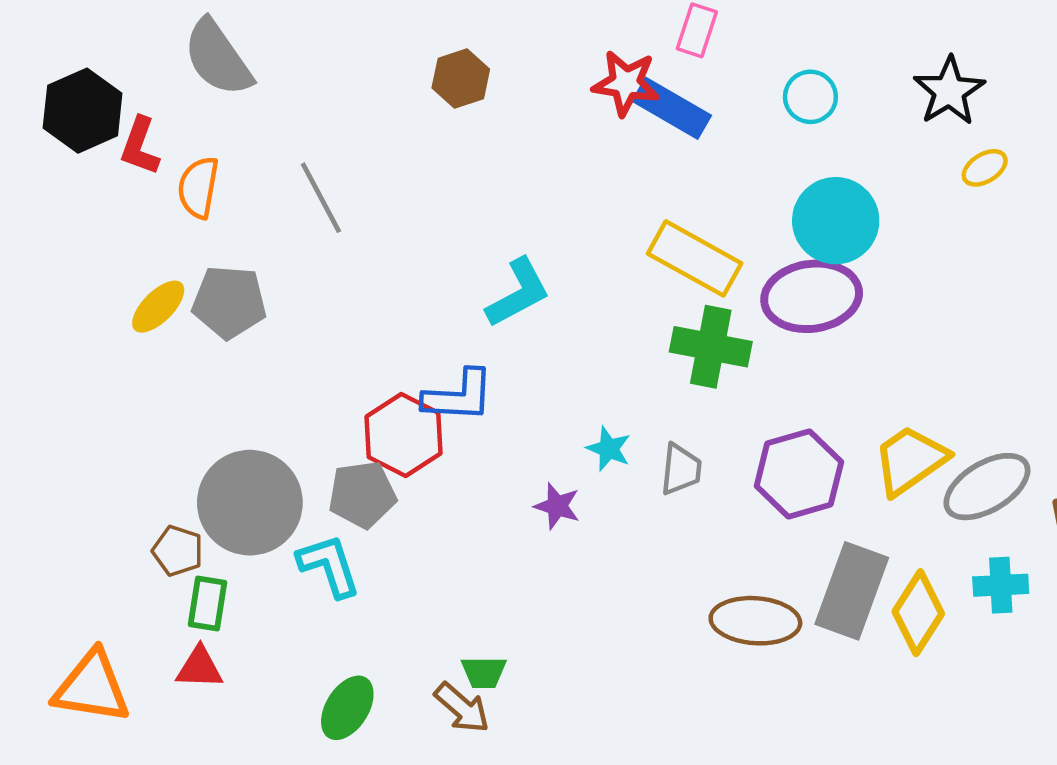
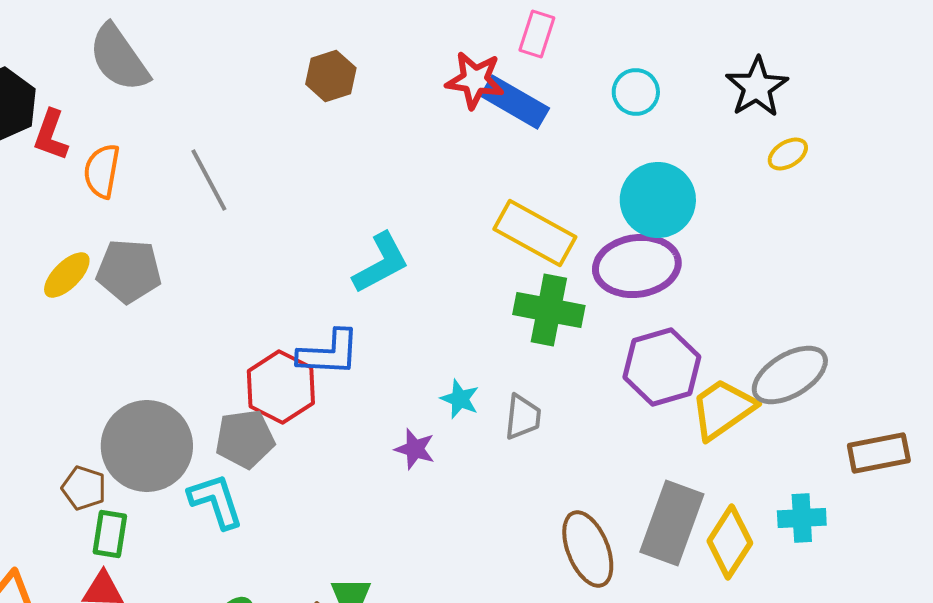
purple hexagon: (799, 474) -> (662, 367), moved
gray ellipse: (987, 487) -> (790, 375), moved
brown ellipse: (755, 621) -> (588, 549), turned 64

